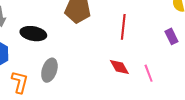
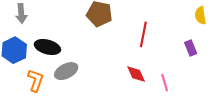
black ellipse: (33, 34) -> (47, 47), moved
gray ellipse: (49, 70) -> (66, 71), turned 40

